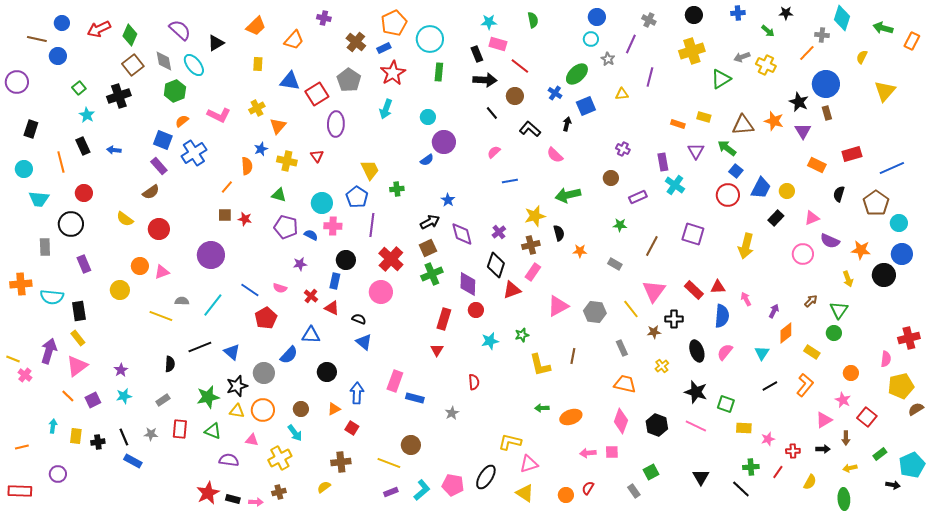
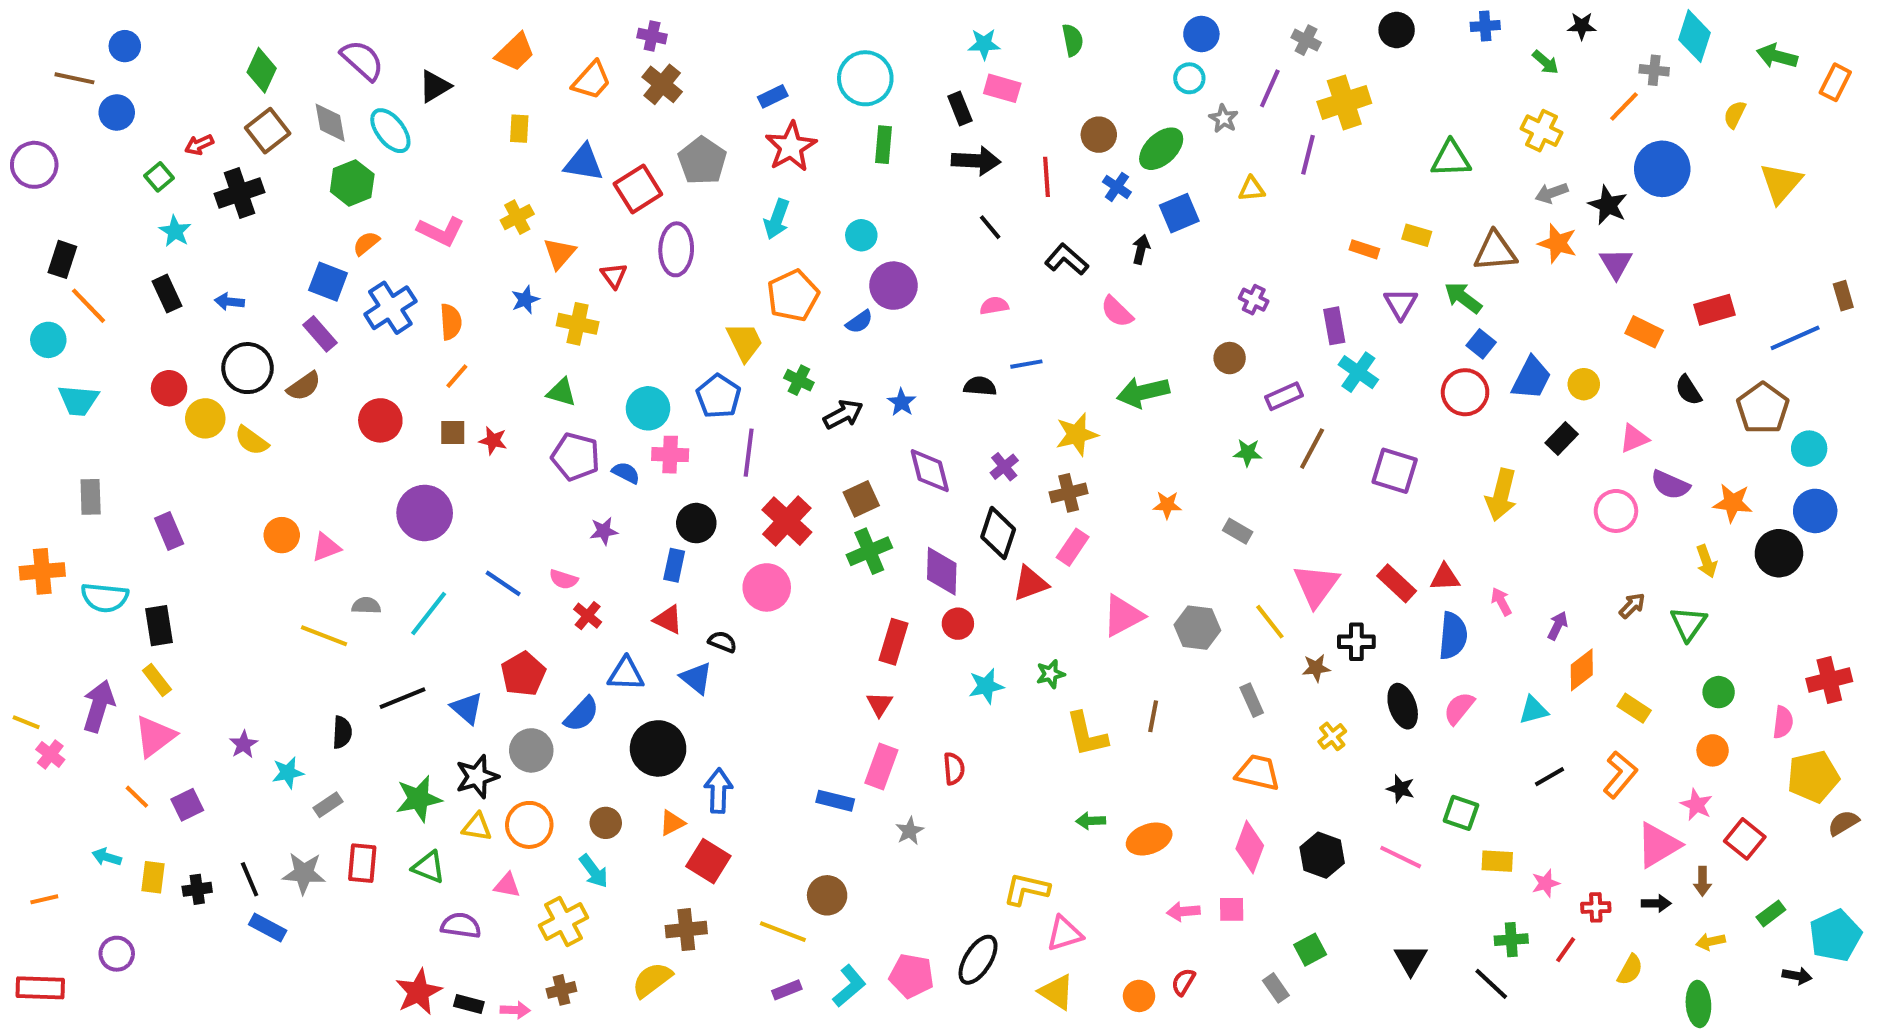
orange pentagon: (394, 23) -> (793, 296), moved
red arrow: (99, 29) -> (199, 145), moved, size x0.6
brown cross: (356, 42) -> (662, 84), moved
yellow cross: (692, 51) -> (1344, 102), moved
gray arrow: (742, 57) -> (1552, 193), moved
red line: (520, 66) -> (1046, 177), moved, turned 48
green triangle: (721, 79) -> (1451, 159), turned 30
brown circle: (515, 96) -> (1099, 135), moved
brown rectangle: (827, 113) -> (1843, 296), moved
pink semicircle: (494, 152) -> (994, 306), turned 32
red triangle: (317, 156) -> (614, 276), moved
orange line: (61, 162) -> (89, 306), moved, turned -30
orange semicircle: (247, 166) -> (451, 322), moved
green cross: (397, 189) -> (799, 380), turned 32
black semicircle: (839, 194) -> (1688, 390), turned -49
black arrow: (430, 222) -> (843, 414), moved
black circle: (71, 224) -> (248, 368), moved
red circle: (159, 229) -> (380, 420), moved
black semicircle: (559, 233) -> (980, 386), moved, turned -70
brown line: (652, 246) -> (1312, 449), moved
yellow circle: (120, 290) -> (205, 418), moved
red cross: (311, 296) -> (588, 616), moved
red pentagon: (266, 318) -> (523, 674), moved
green circle: (834, 333) -> (1719, 692), moved
blue triangle: (364, 342) -> (696, 678), moved
cyan triangle: (762, 353) -> (1533, 710), turned 42
black circle: (327, 372) -> (658, 748), size x1.4
pink rectangle: (395, 381) -> (881, 767), moved
black star: (696, 392) -> (1401, 789), size x0.6
cyan star: (124, 396) -> (288, 773), moved
pink triangle: (824, 420) -> (1658, 845), size x1.4
cyan arrow: (53, 426) -> (107, 857), turned -80
red square: (352, 428) -> (708, 861), size x1.5
gray star: (151, 434) -> (304, 873), size x1.5
yellow semicircle: (324, 487) -> (652, 980), size x1.5

